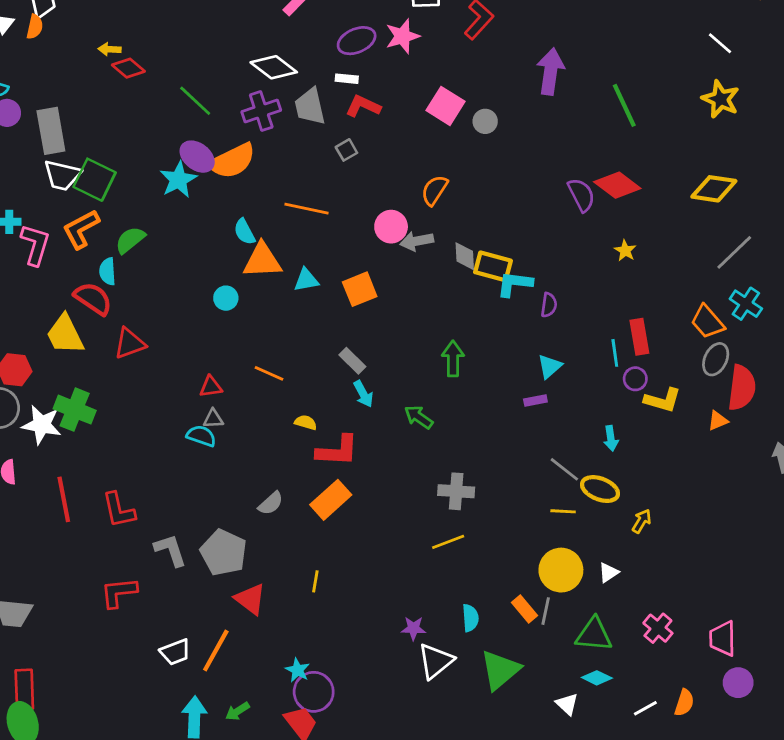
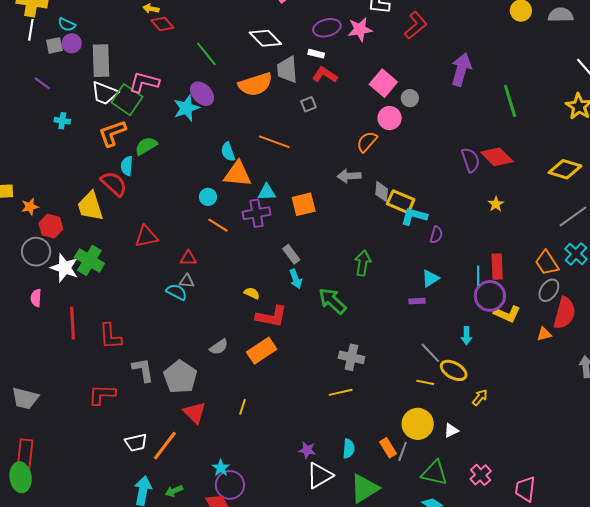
purple cross: (261, 111) -> (256, 213), moved
orange semicircle: (232, 161) -> (255, 84), moved
pink circle: (391, 227) -> (390, 118), moved
pink L-shape: (35, 245) -> (144, 82), moved, turned -100
red triangle: (130, 343) -> (146, 236), moved
orange line: (269, 373) -> (218, 225), moved
purple circle: (635, 379) -> (490, 296), size x1.8
green arrow: (419, 417) -> (332, 301), size x1.4

